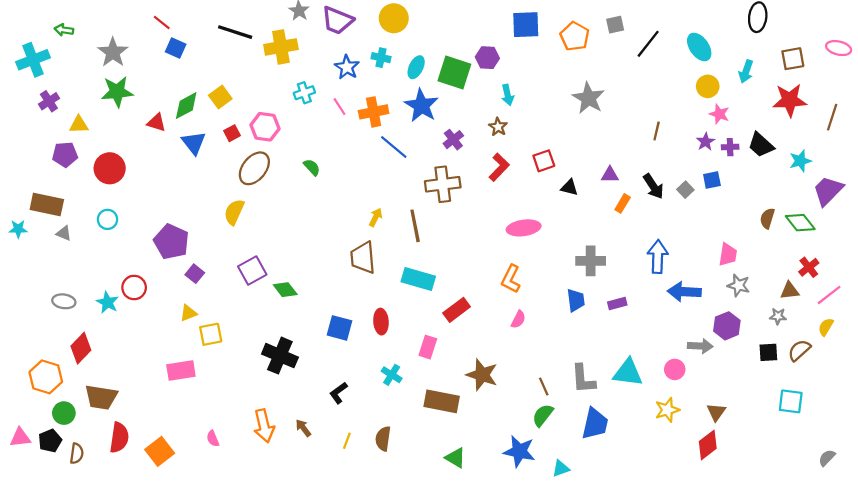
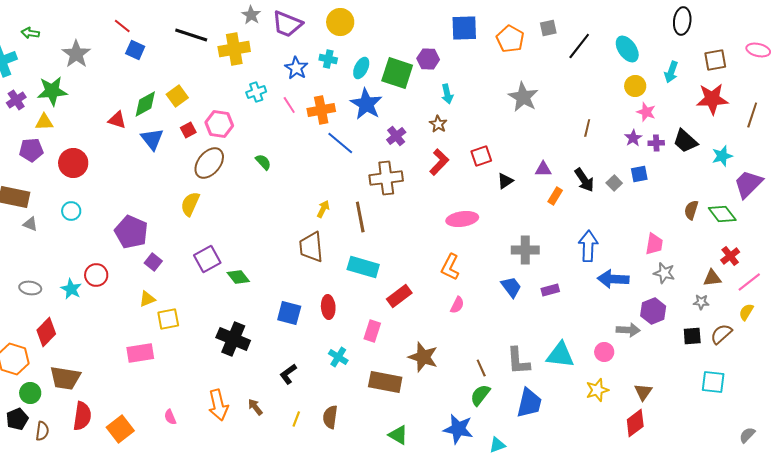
green star: (117, 92) -> (52, 91), moved
black triangle: (569, 187) -> (505, 181), turned -48
blue trapezoid: (576, 300) -> (511, 287), turned -30

